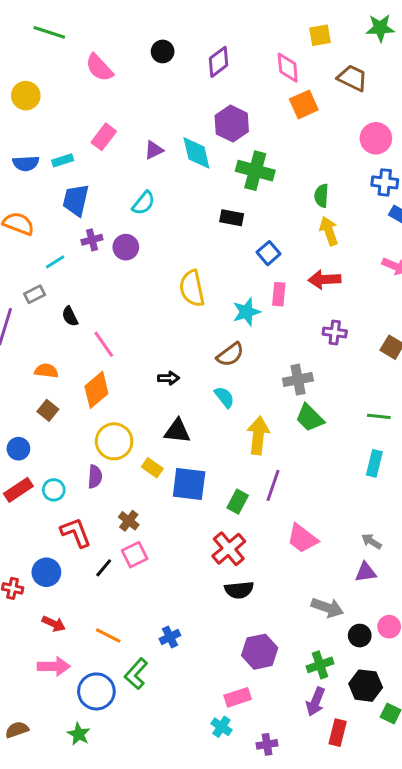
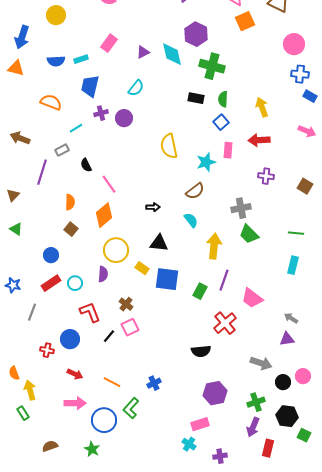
green semicircle: (321, 196) -> (223, 99), moved
orange semicircle: (46, 371) -> (70, 202), turned 84
pink trapezoid: (302, 538) -> (252, 298), moved
red cross: (229, 549) -> (225, 323), moved

